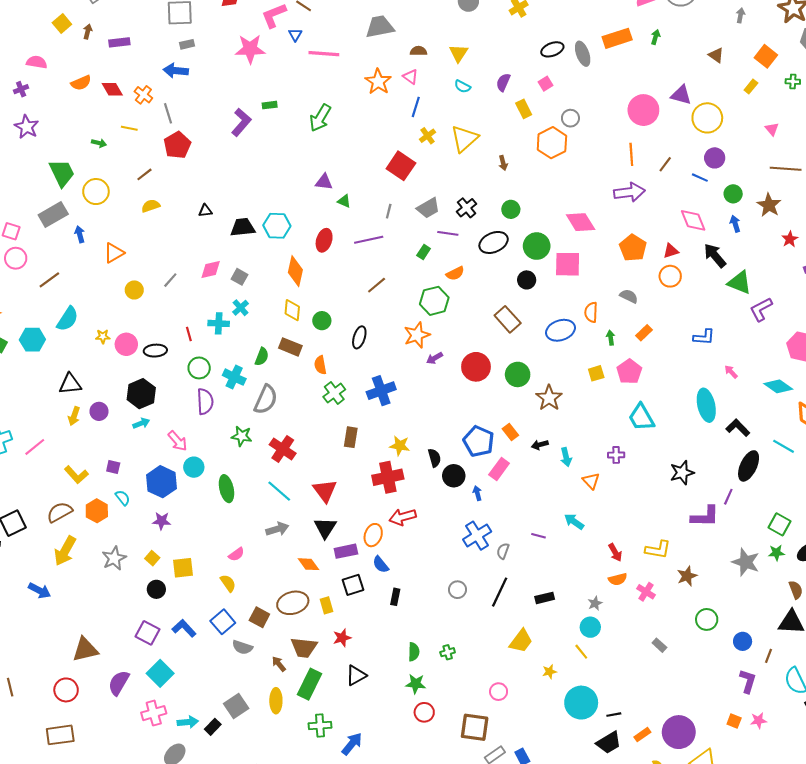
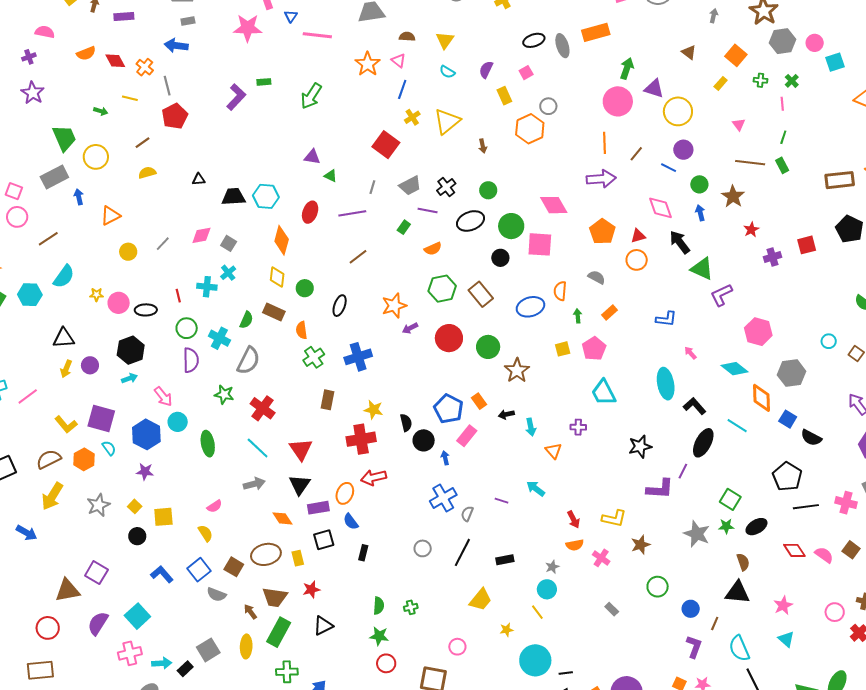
green arrow: (655, 37) -> (627, 68), moved, size x1.5
green hexagon: (434, 301) -> (442, 289), moved
purple square: (113, 467) -> (101, 419), size x2.0
purple square: (147, 633) -> (96, 573), moved

